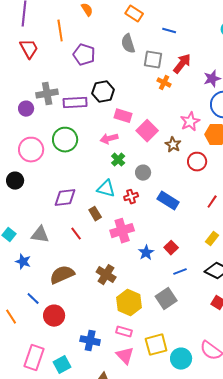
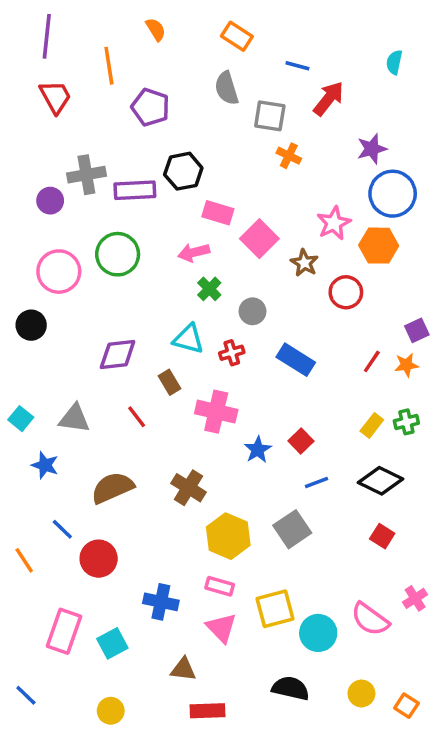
red arrow: (182, 64) -> (329, 99), moved
pink cross: (122, 231) -> (216, 412), turned 30

